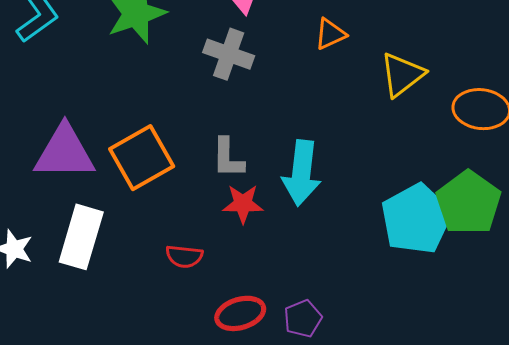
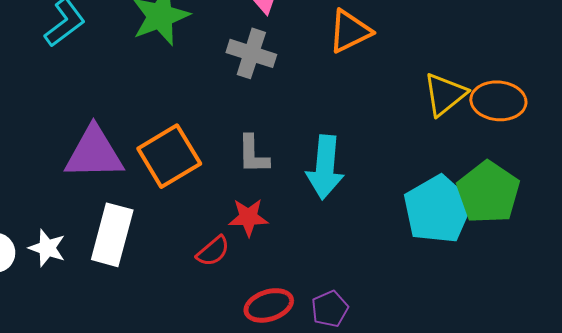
orange triangle: (330, 34) -> (350, 31), size x1.4
yellow triangle: (402, 75) -> (445, 94), moved
red star: (243, 204) -> (248, 217), moved
red semicircle: (184, 256) -> (213, 251), turned -45

